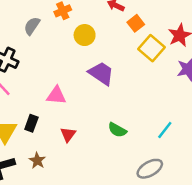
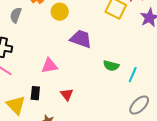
green semicircle: (117, 130) -> (111, 66), moved
cyan line: (165, 130) -> (133, 75), moved

